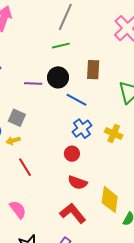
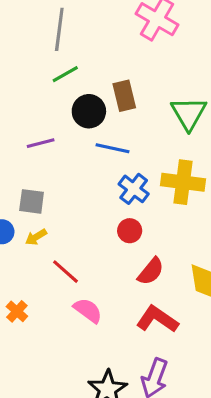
black circle: (58, 77) -> (89, 111), moved
yellow cross: (114, 134) -> (183, 182), size x1.5
red semicircle: (78, 183) -> (151, 271), turned -54
pink semicircle: (18, 210) -> (88, 310), moved

